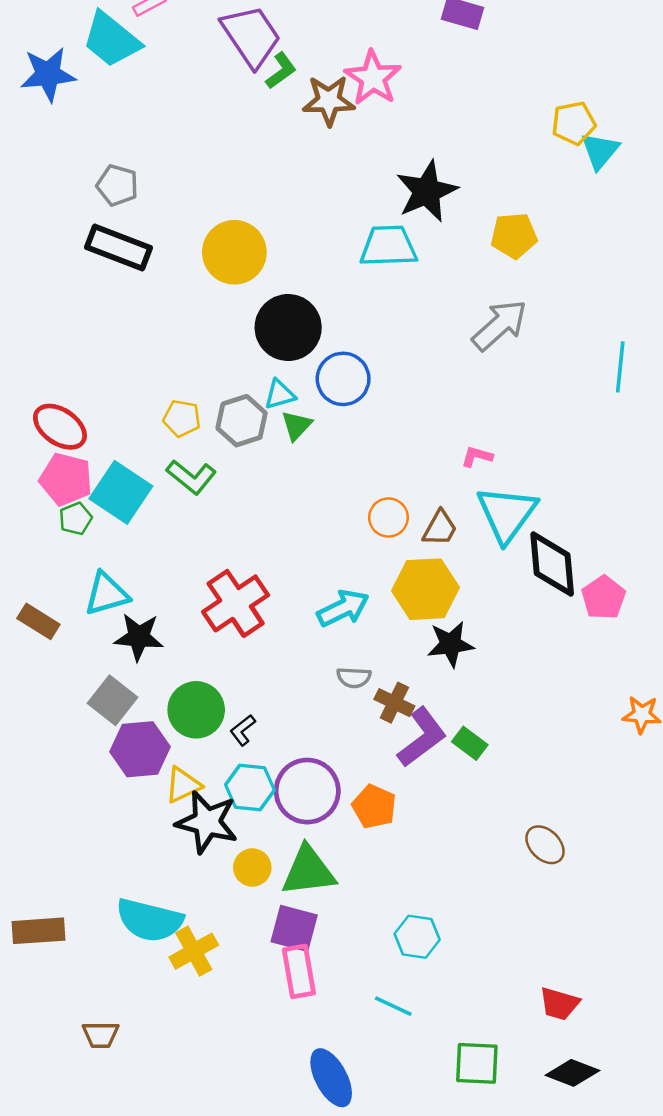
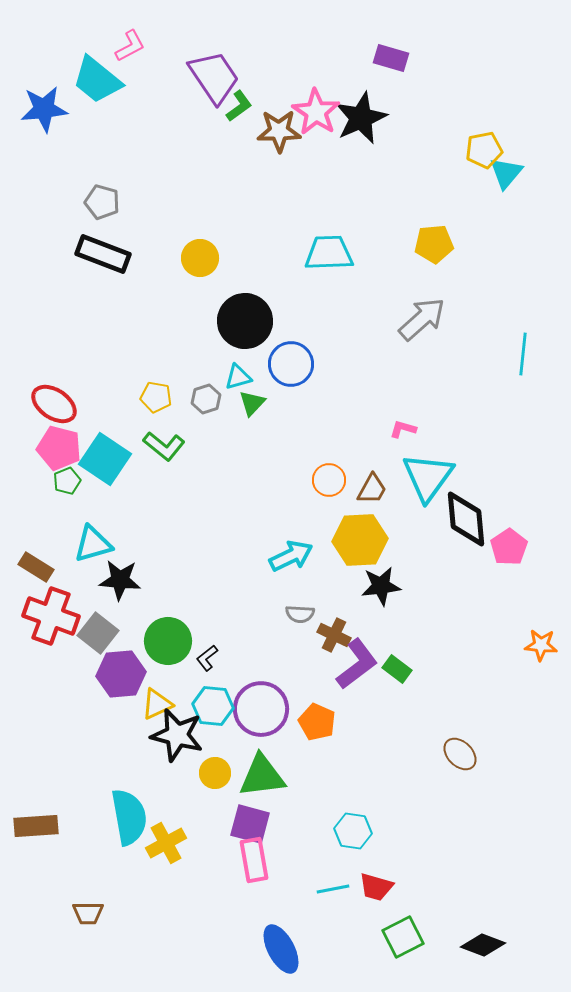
black star: (427, 191) -> (361, 118), moved
yellow circle: (234, 252) -> (200, 258), size x0.7
gray hexagon: (242, 421) -> (206, 399), size x0.7
red cross: (236, 603) -> (51, 616), moved, turned -36
cyan semicircle: (150, 920) -> (129, 817), turned -114
red trapezoid: (559, 1004) -> (376, 887), moved
cyan line: (393, 1006) -> (333, 889), turned -36
green square: (477, 1063) -> (403, 937), turned -30

